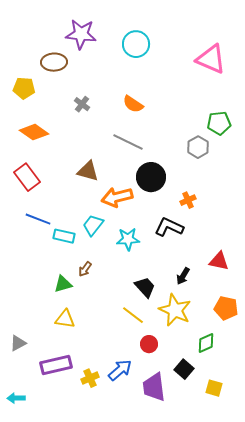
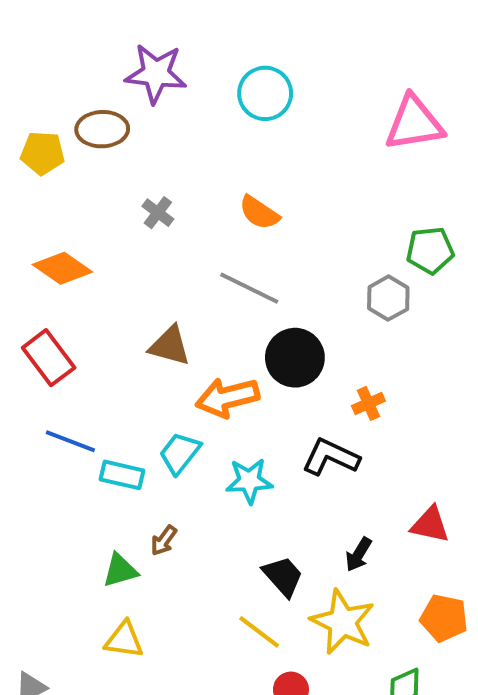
pink triangle: (211, 59) -> (414, 123), turned -32
yellow pentagon: (24, 88) -> (43, 153), moved

